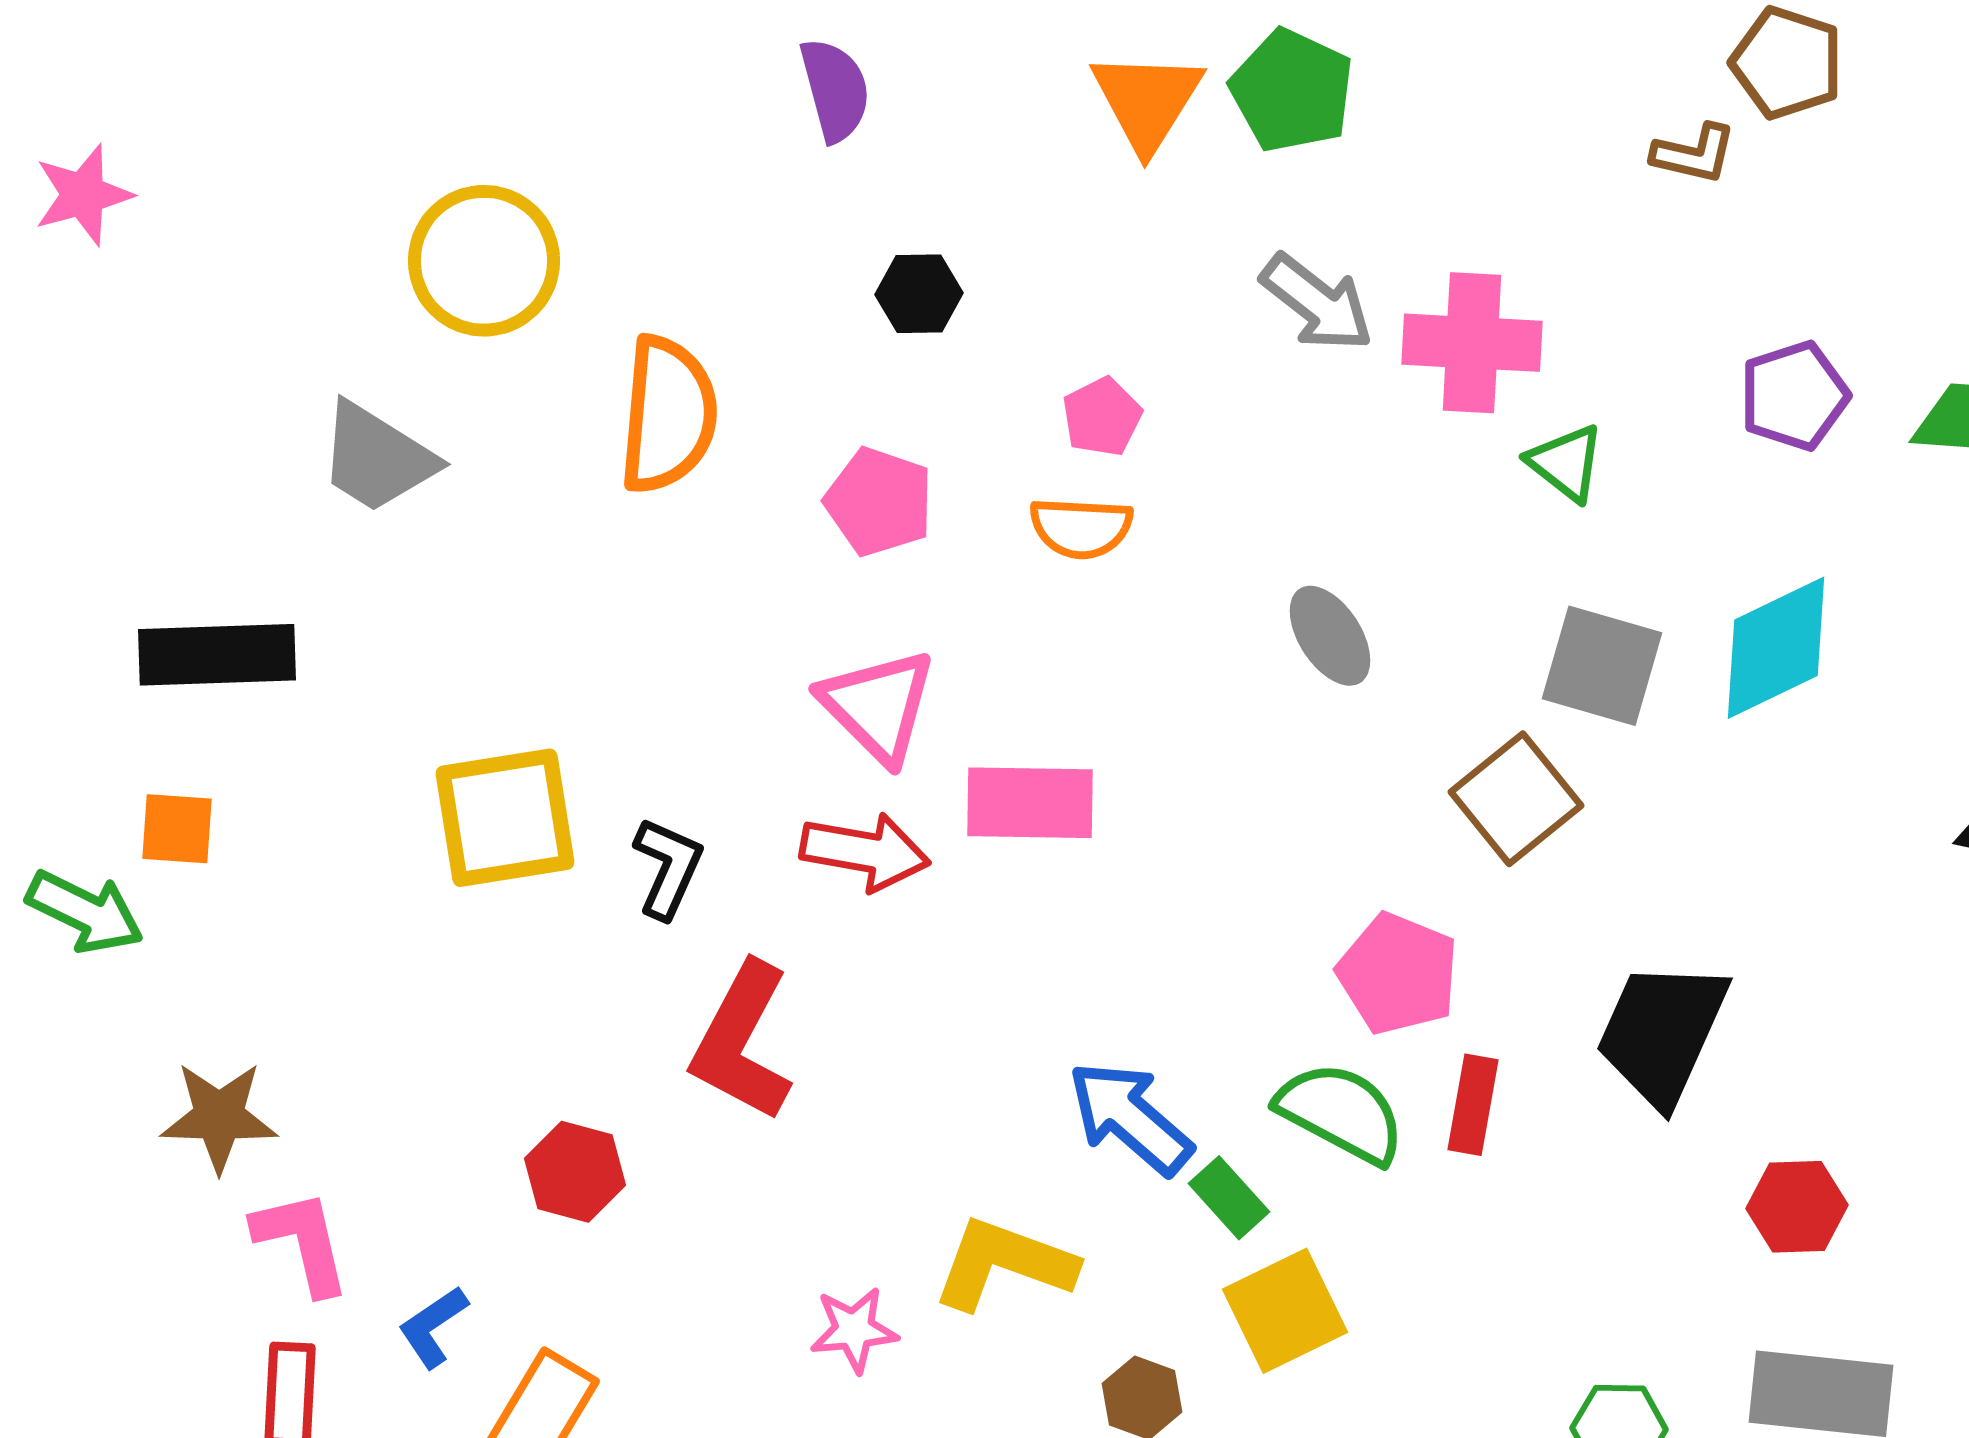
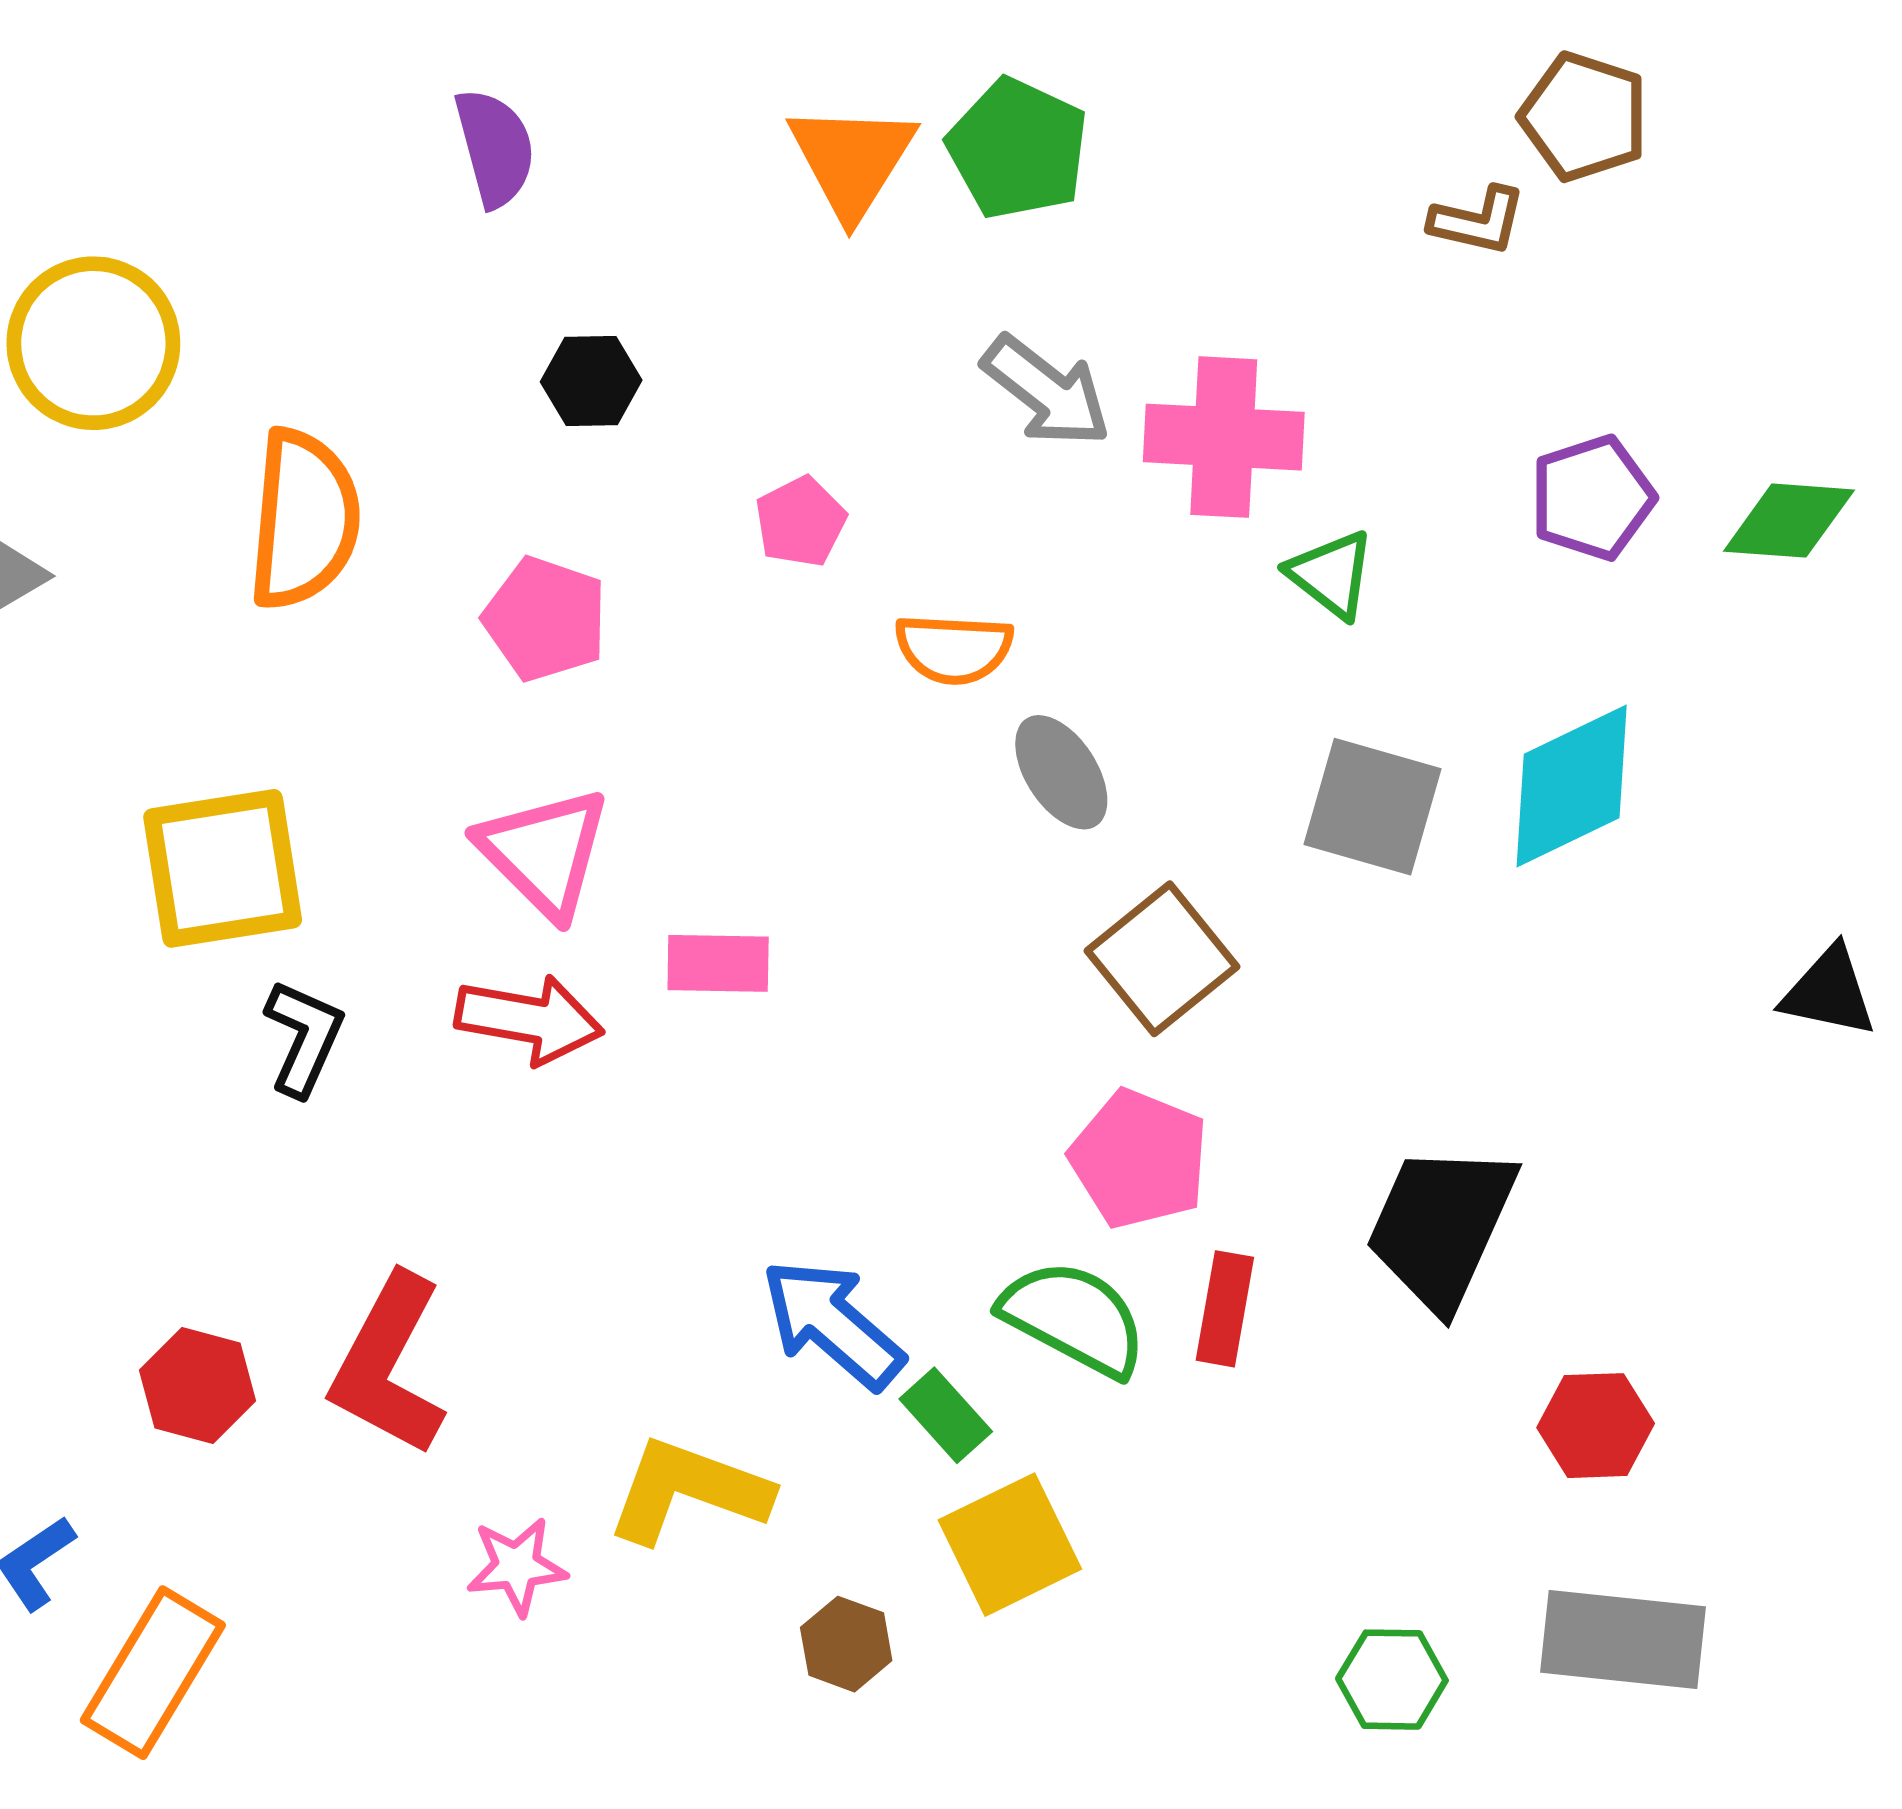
orange semicircle: (1081, 528) -> (954, 649), moved
brown square: (1516, 799) -> (1162, 959), moved
pink rectangle: (1030, 803) -> (718, 963), size x0.7
yellow square: (505, 818) -> (223, 868), moved
red L-shape: (742, 1042) -> (389, 1365), moved

